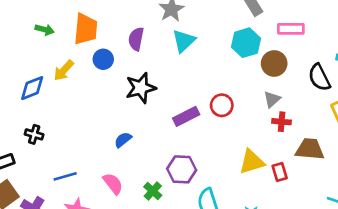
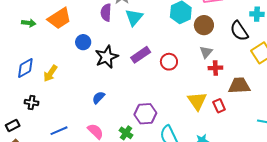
orange trapezoid: (86, 29) -> (59, 18), turned 60
purple semicircle: (136, 39) -> (106, 12), moved
blue circle: (103, 59) -> (83, 42), moved
yellow arrow: (64, 70) -> (50, 73), moved
purple rectangle: (186, 116) -> (141, 55), moved
yellow triangle: (252, 162) -> (197, 101), turned -40

